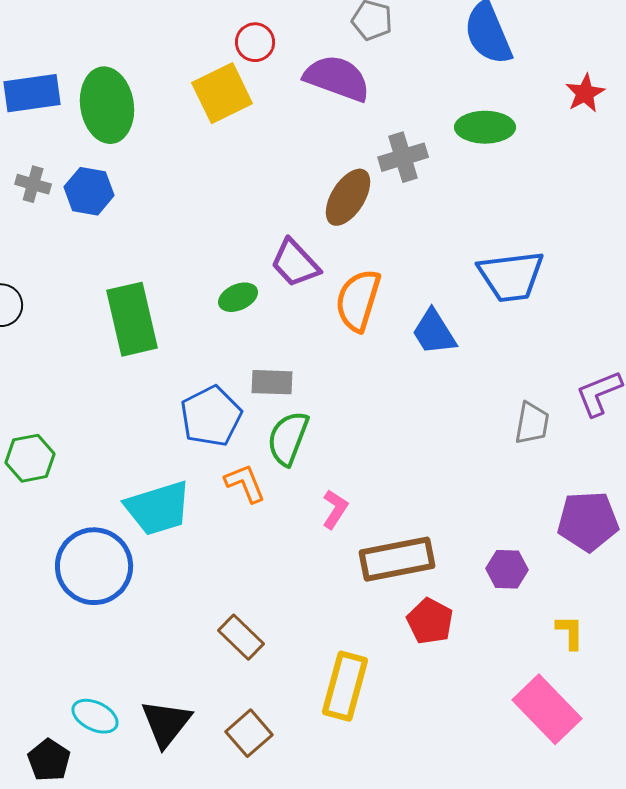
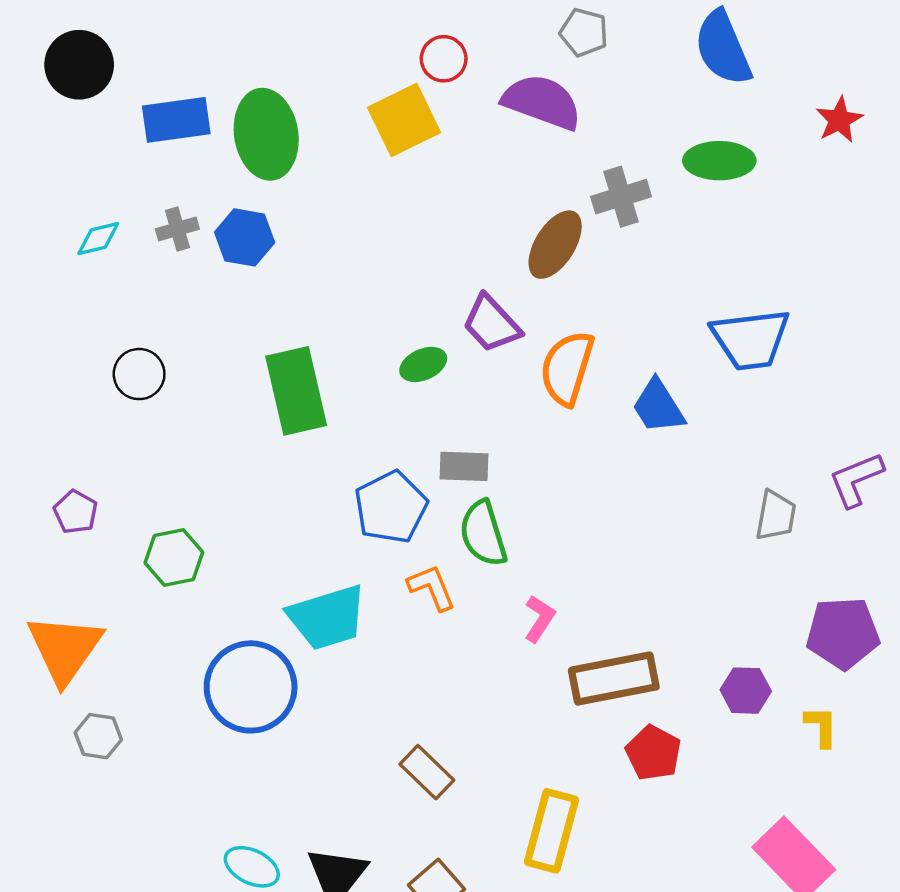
gray cross: (33, 184) -> (177, 229), turned -32
green semicircle: (288, 438) -> (483, 534), turned -38
yellow L-shape: (570, 632) -> (821, 727), moved

